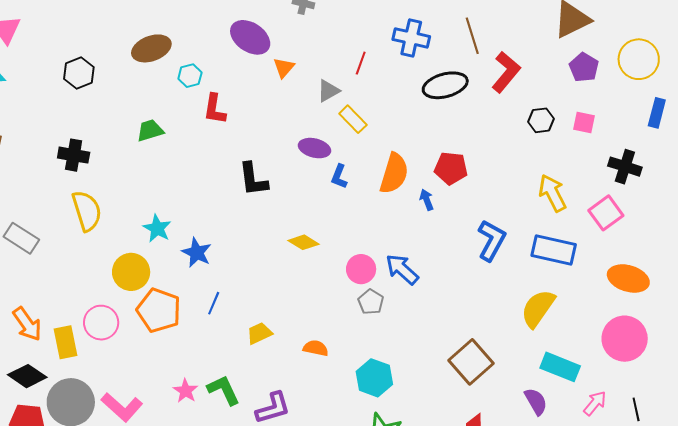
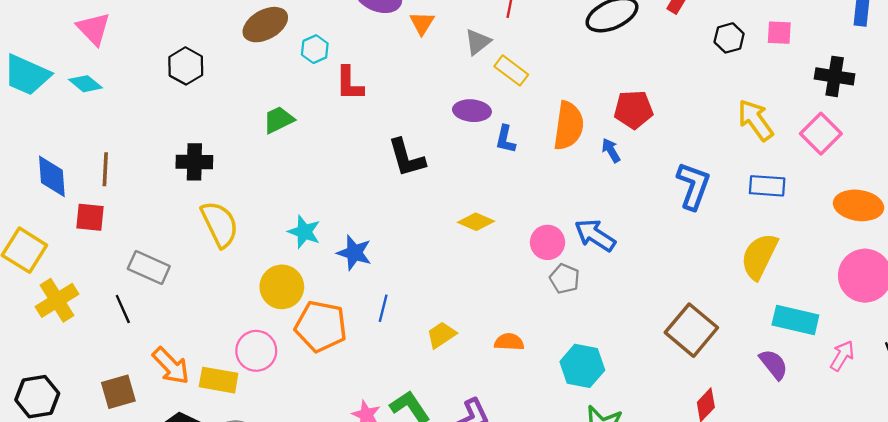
blue rectangle: (554, 250) -> (767, 186), size x0.7
yellow rectangle: (66, 342) -> (219, 380), turned -60

